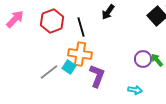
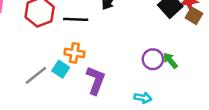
black line: (81, 27) -> (76, 19), turned -72
orange cross: (80, 54) -> (74, 53), size x0.7

